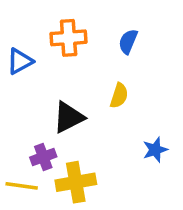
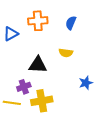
yellow semicircle: (119, 96) -> (66, 53), turned 80
black triangle: (69, 117) -> (38, 65), turned 30

